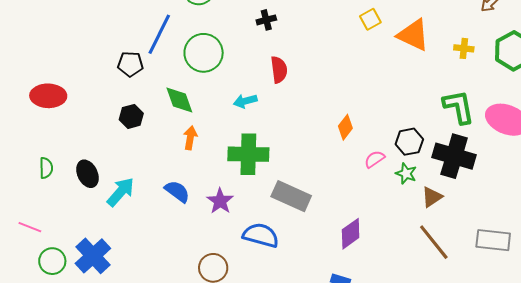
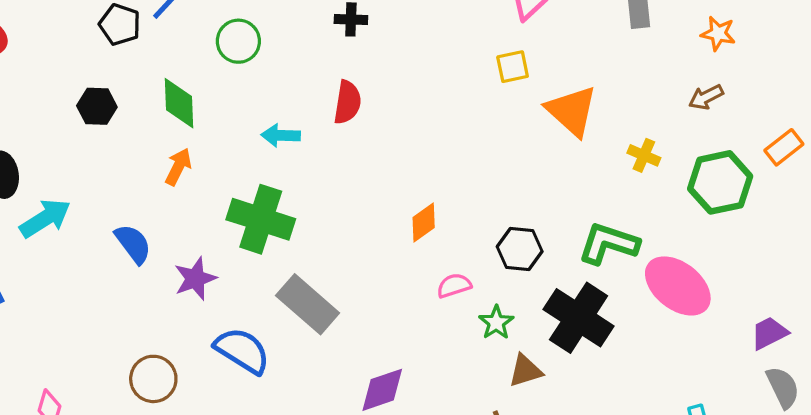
green circle: (204, 53) -> (238, 41), size x0.7
green L-shape: (459, 107) -> (609, 244), turned -78
black hexagon: (409, 142) -> (520, 249), moved

